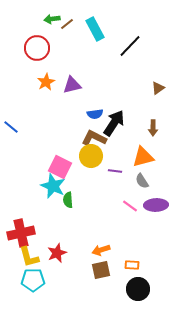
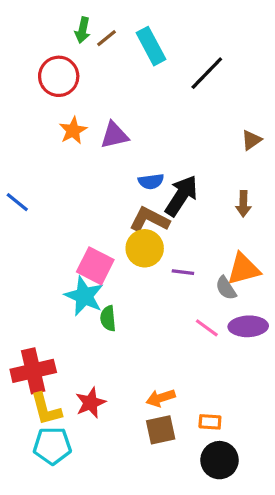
green arrow: (52, 19) -> (83, 30), turned -70
orange triangle: (143, 157) -> (243, 269), moved

